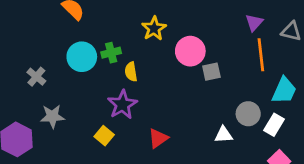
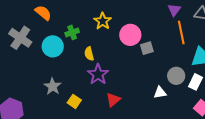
green cross: (111, 53) -> (72, 32), moved
gray cross: (36, 77) -> (20, 38), moved, size x1.6
purple star: (122, 105) -> (98, 74), moved
gray star: (52, 116) -> (53, 86), moved, turned -30

